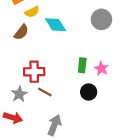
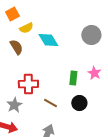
brown semicircle: (21, 32) -> (16, 47), turned -70
pink star: (101, 69) -> (94, 73), moved
brown line: (45, 92) -> (50, 103), moved

